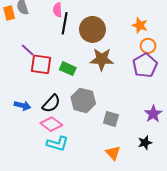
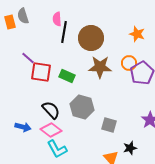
orange circle: (148, 46) -> (129, 63), moved
black semicircle: (51, 104) -> (51, 110), turned -84
blue arrow: (22, 106) -> (23, 127), moved
black star: (145, 143) -> (130, 148), moved
cyan L-shape: (57, 144) -> (57, 149), turned 45

